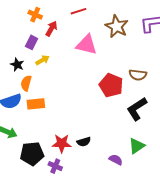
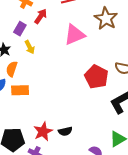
pink triangle: (86, 45) -> (75, 35), turned -40
yellow arrow: (43, 60) -> (30, 47), turned 88
red star: (62, 143) -> (43, 131), turned -30

